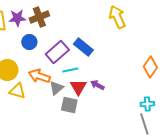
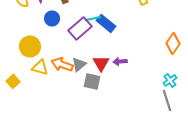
cyan line: (70, 70) -> (93, 18), moved
orange arrow: (39, 76) -> (62, 64), moved
purple arrow: (97, 85) -> (120, 61), turned -32
cyan cross: (147, 104) -> (170, 80), turned -32

